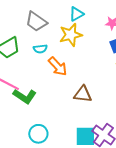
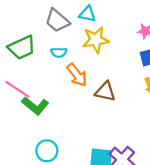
cyan triangle: (76, 14) -> (87, 14), moved, turned 35
brown triangle: (83, 94) -> (105, 92), moved

